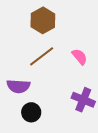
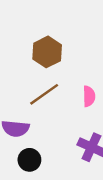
pink semicircle: (80, 57) -> (89, 96), turned 36

